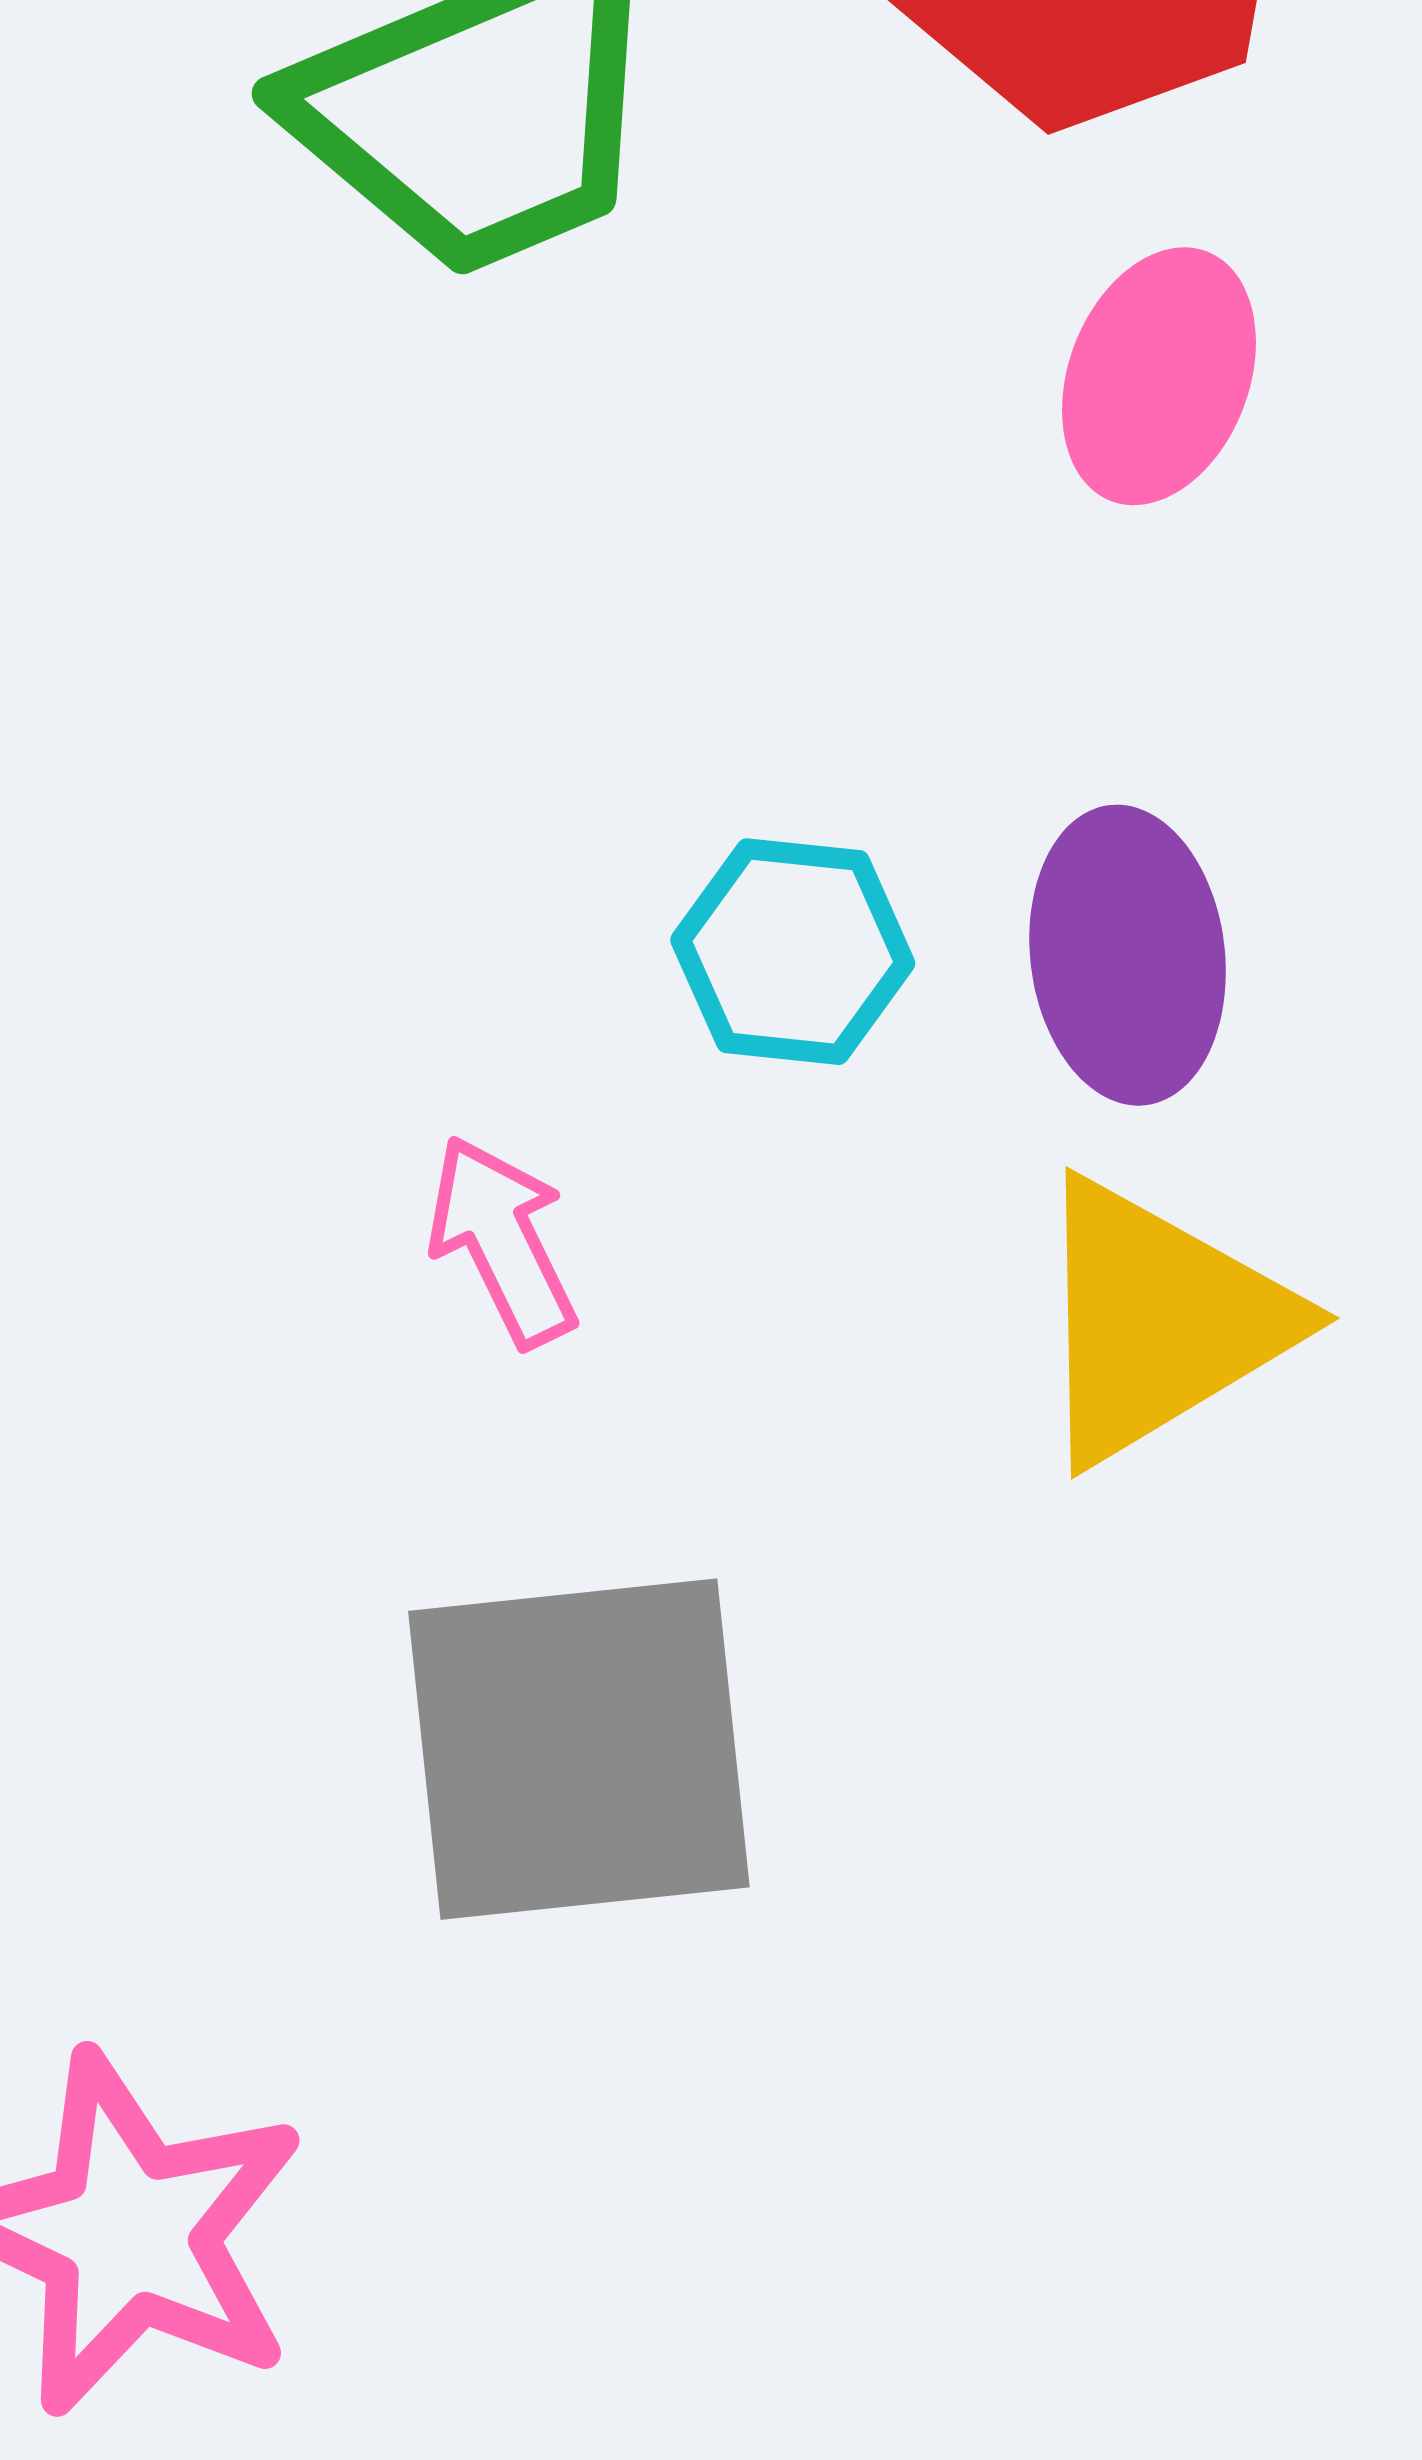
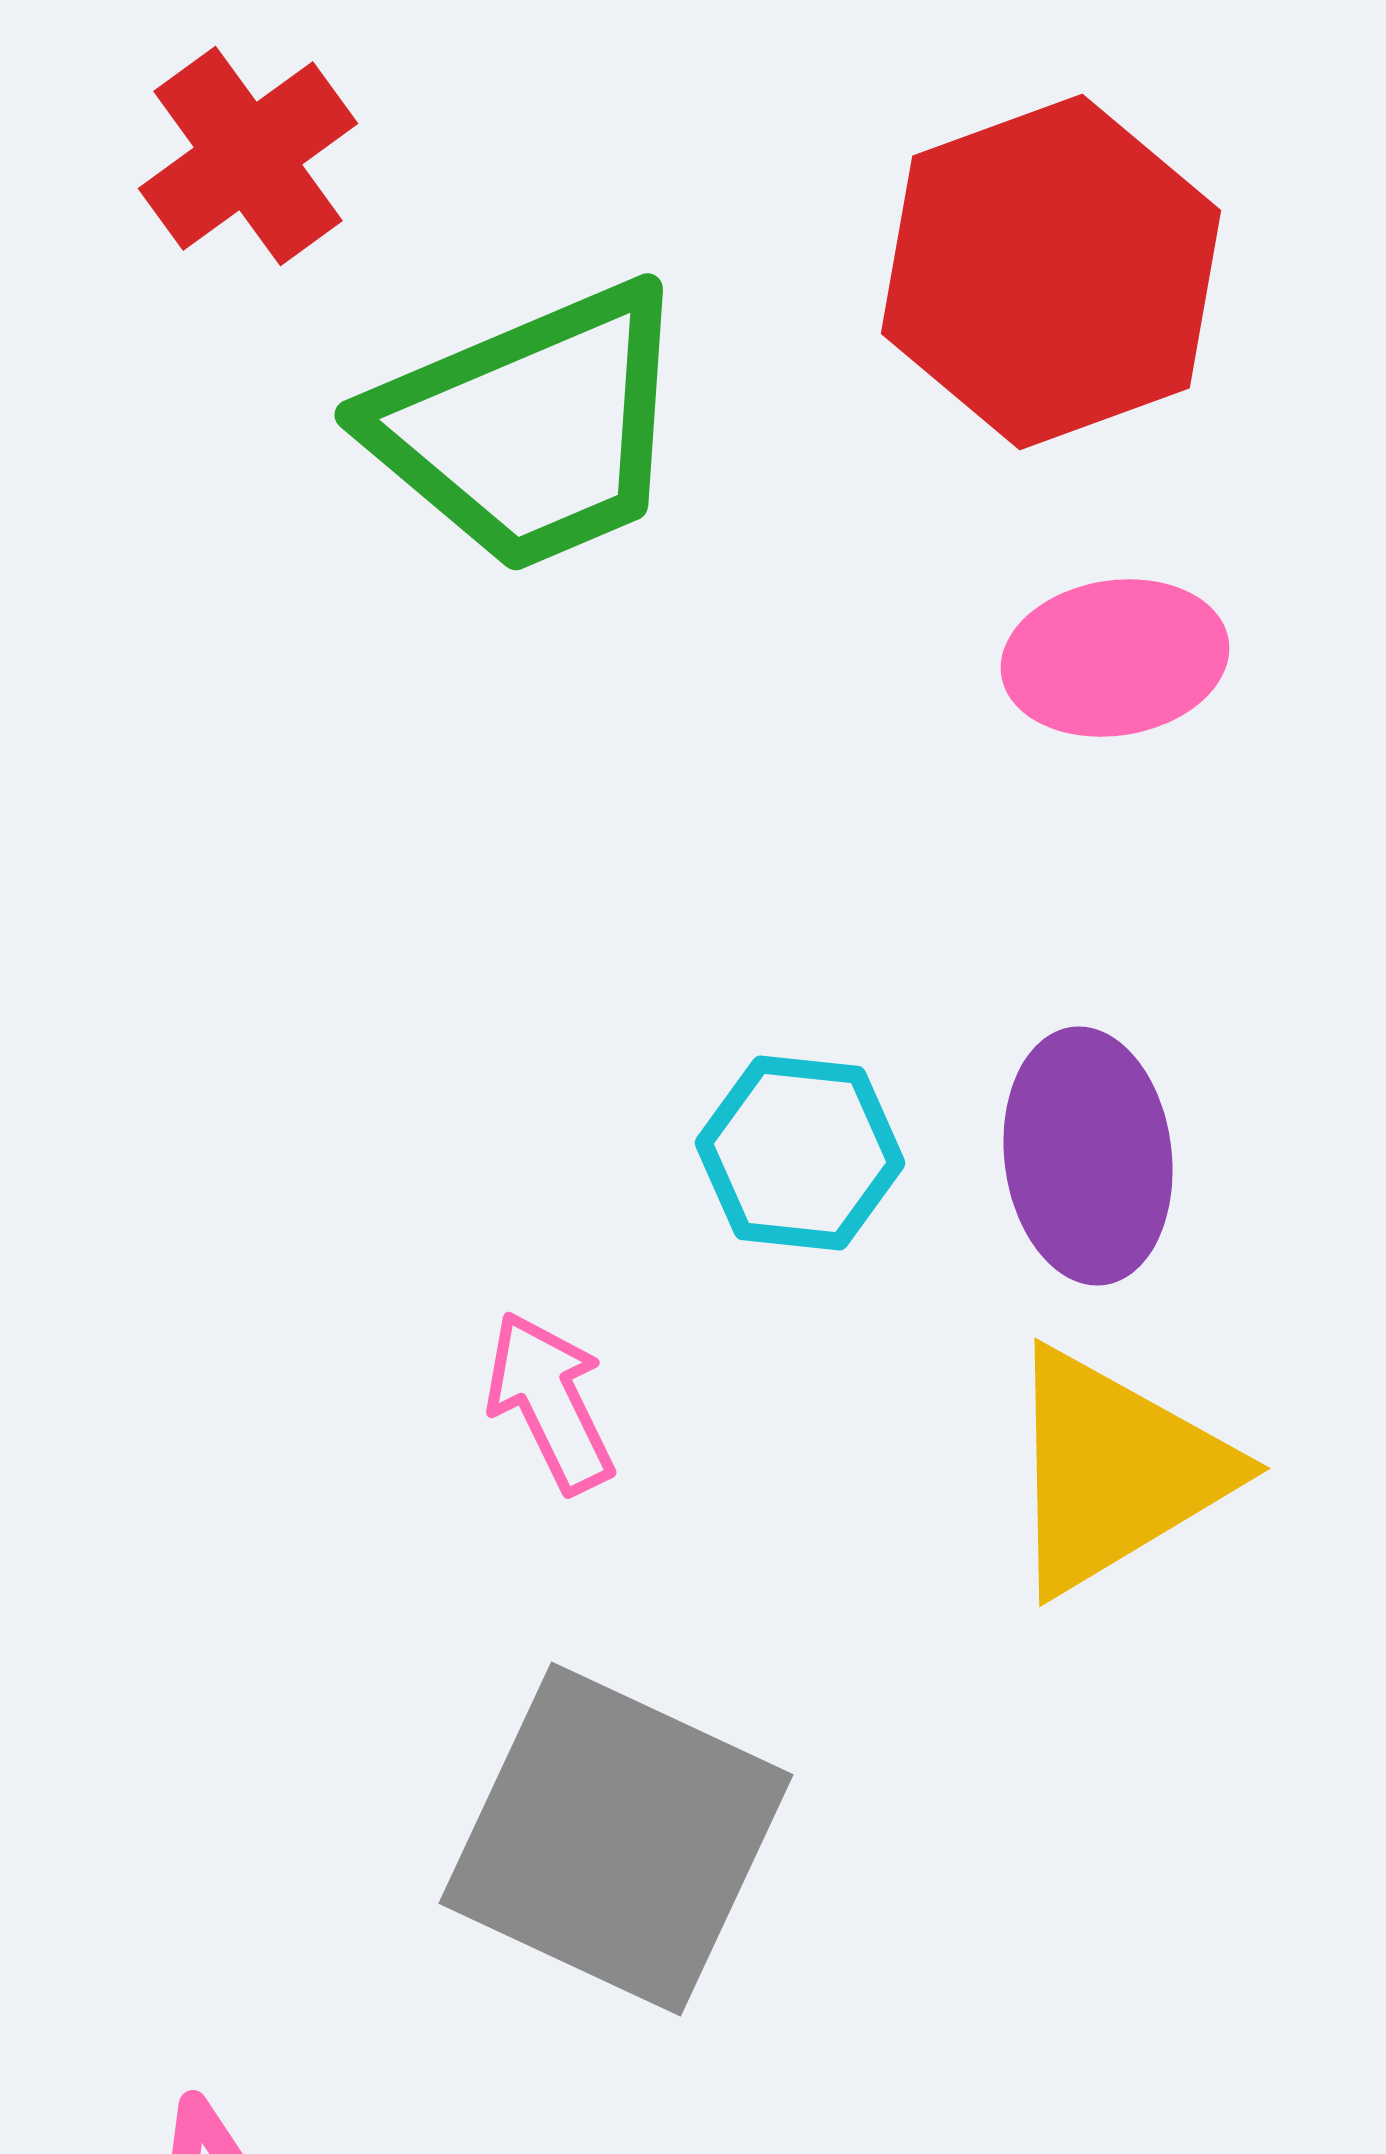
pink ellipse: (1159, 376) -> (1115, 658), turned 60
gray square: (579, 1749) -> (616, 1839), turned 31

